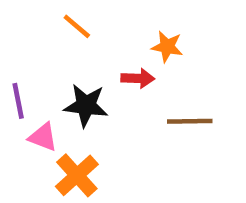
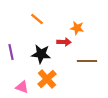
pink triangle: (43, 137) -> (22, 87), moved
orange cross: (77, 175) -> (47, 79), moved

